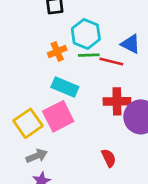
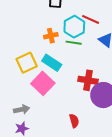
red line: (111, 61) -> (91, 19), moved
pink square: (58, 116) -> (43, 83), turned -30
yellow square: (28, 123) -> (27, 63), moved

